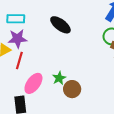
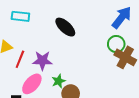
purple star: (17, 39) -> (42, 61), moved

